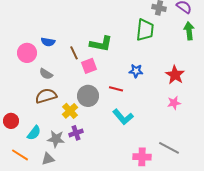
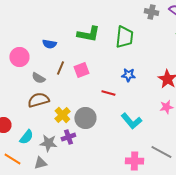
green trapezoid: (145, 30) -> (124, 37), moved
blue semicircle: (48, 42) -> (49, 44), moved
green L-shape: (101, 44) -> (88, 34), moved
brown line: (74, 53) -> (60, 68), moved, turned 48
gray circle: (88, 96) -> (85, 118), moved
cyan L-shape: (123, 117) -> (131, 121), moved

